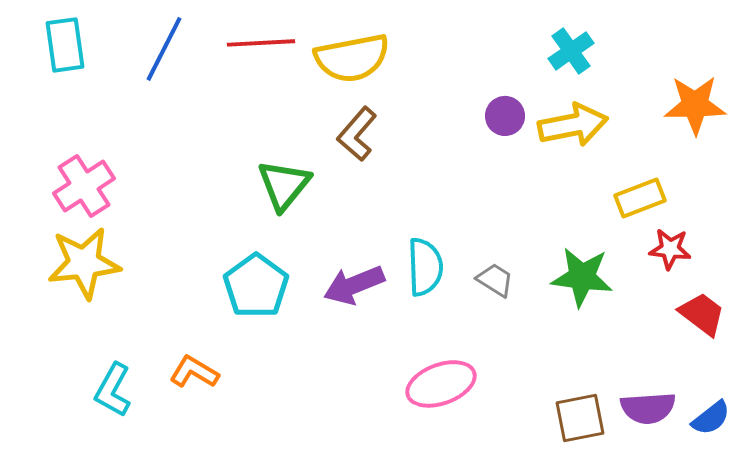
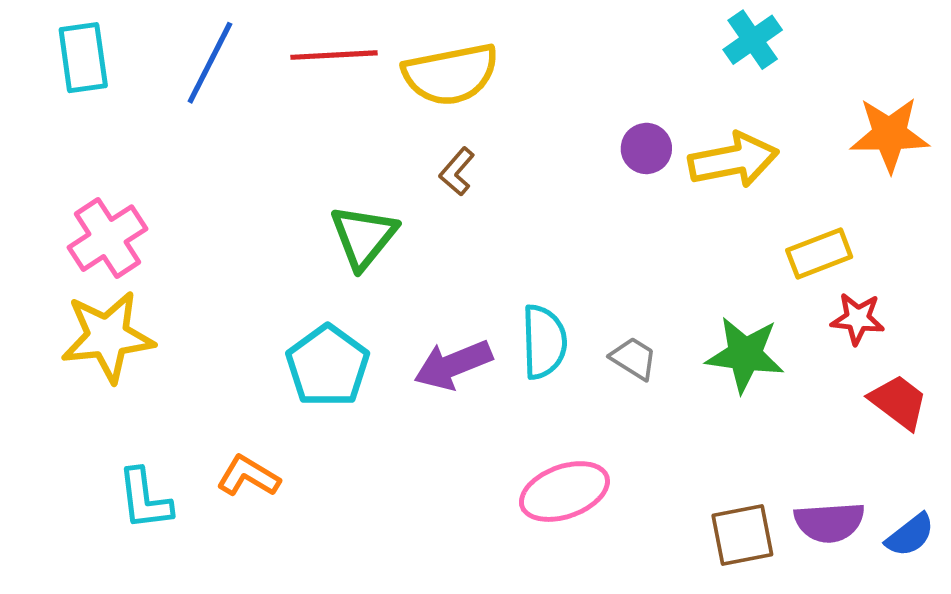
cyan cross: (571, 51) -> (753, 40), moved
brown L-shape: (357, 134) -> (457, 172), size x0.7
cyan L-shape: (113, 390) -> (145, 499), turned -36

